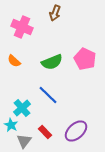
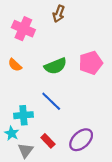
pink pentagon: (85, 59) -> (91, 63), turned 30
cyan cross: (22, 108) -> (23, 115), turned 36

